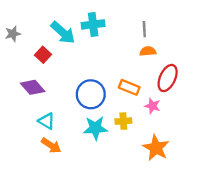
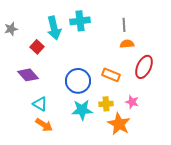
cyan arrow: (63, 33) -> (54, 28), turned 35
pink star: (152, 106) -> (132, 102), moved
orange star: (156, 148) -> (119, 124), moved

